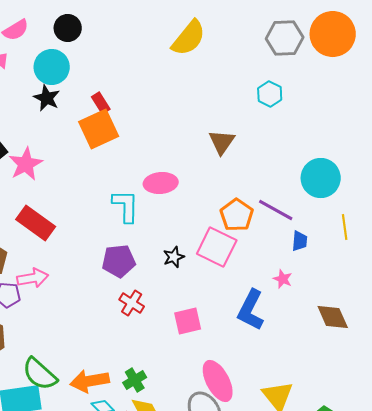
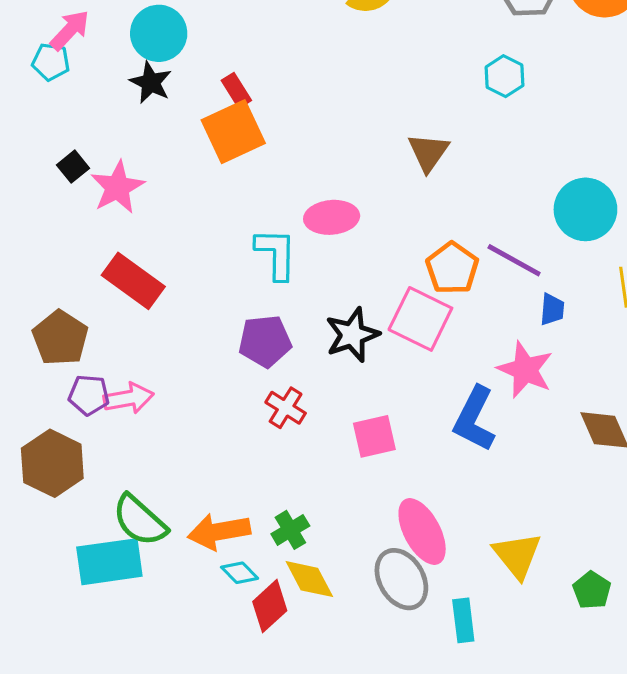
black star: (174, 257) -> (352, 335), size x1.6
pink arrow: (33, 278) -> (129, 398), moved
pink star: (283, 279) -> (525, 370), size x1.8

